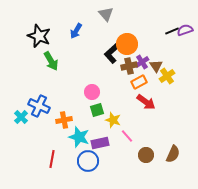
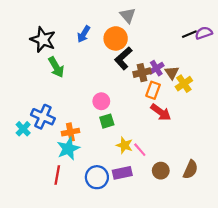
gray triangle: (106, 14) -> (128, 15), moved
orange circle: (127, 44) -> (116, 38), moved
orange rectangle: (139, 82) -> (153, 90), turned -42
yellow star: (113, 120) -> (124, 145), moved
cyan star: (79, 137) -> (68, 149), moved, turned 30
purple rectangle: (100, 143) -> (122, 173), moved

